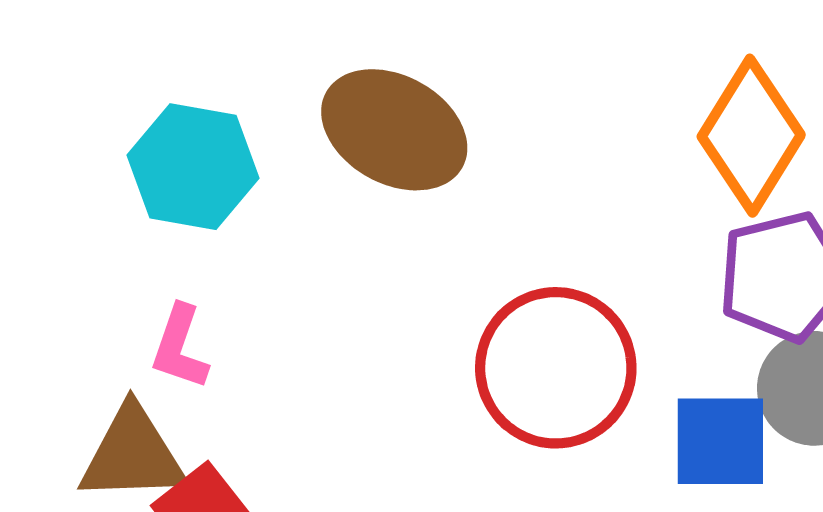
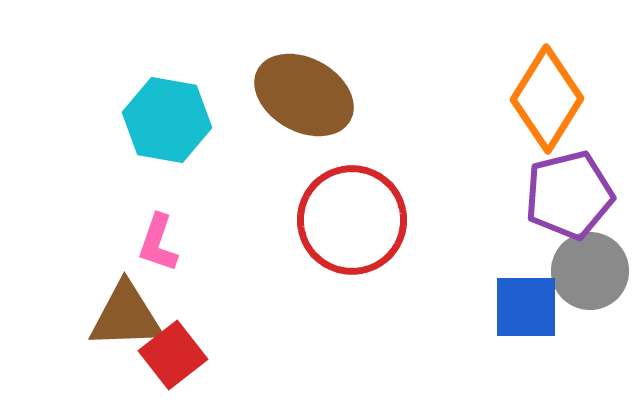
red circle: (556, 368) -> (352, 220), moved

